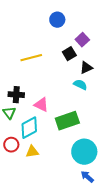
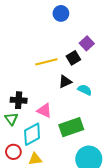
blue circle: (57, 20) -> (61, 13), moved
yellow line: (31, 58) -> (46, 62), moved
black triangle: (86, 68) -> (65, 82), moved

